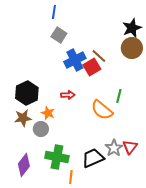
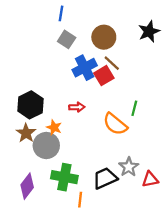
brown circle: (132, 48) -> (104, 37), moved
brown star: (23, 118) -> (26, 133), turned -30
gray circle: (41, 129) -> (46, 146), size x1.5
red triangle: (130, 147) -> (150, 179), moved, turned 42

